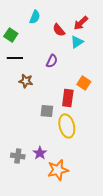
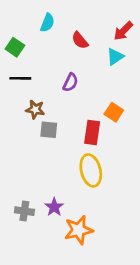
red arrow: (81, 23) -> (123, 31), moved
cyan triangle: (77, 42) -> (115, 57), moved
gray square: (47, 111) -> (49, 130), moved

